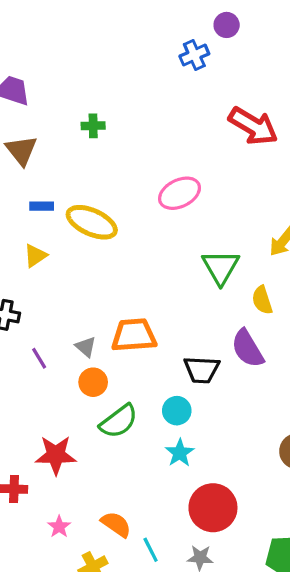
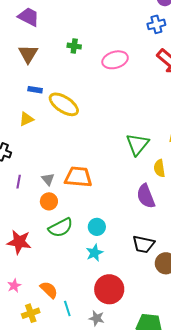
blue cross: (194, 55) -> (156, 24), moved
pink ellipse: (180, 193) -> (115, 60), moved
purple line: (39, 358) -> (19, 182), turned 32
black trapezoid: (202, 370) -> (143, 244), moved

